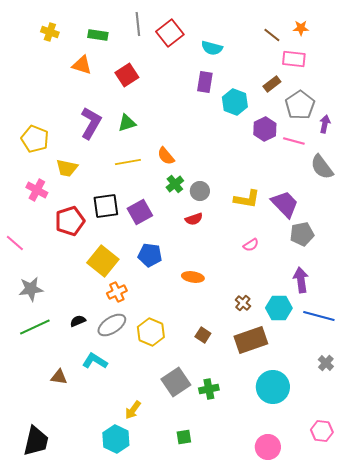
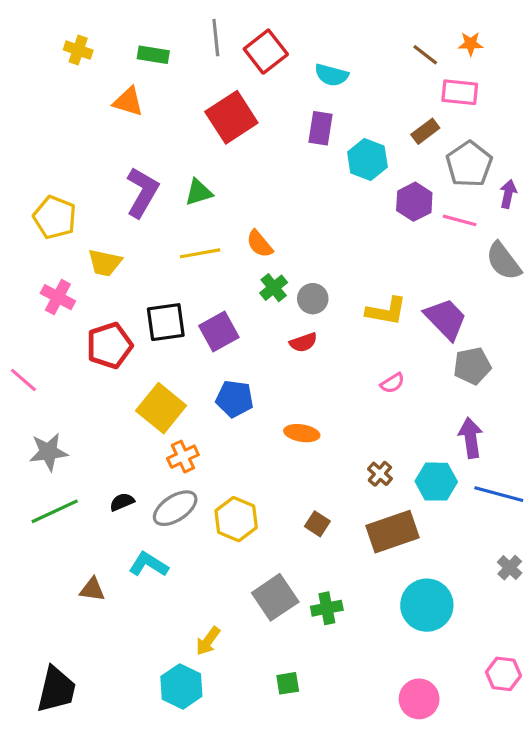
red square: (127, 75) -> (231, 117), moved, size x1.4

